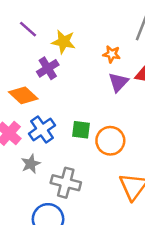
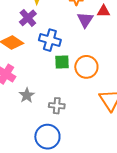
blue cross: (42, 129) -> (50, 40), moved, turned -30
gray cross: (66, 183) -> (57, 106), size x0.7

